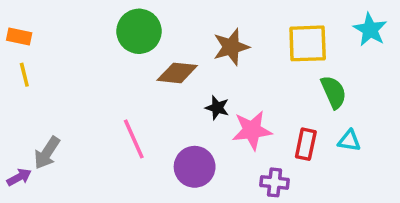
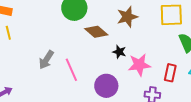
brown diamond: (177, 73) -> (96, 32), turned 35
gray arrow: (47, 153) -> (46, 60), moved

